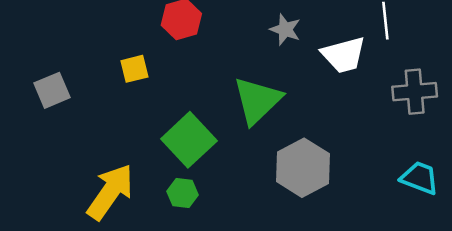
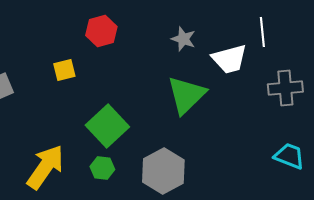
green triangle: (257, 100) -> (186, 95), moved
gray hexagon: (303, 168) -> (163, 171), moved

